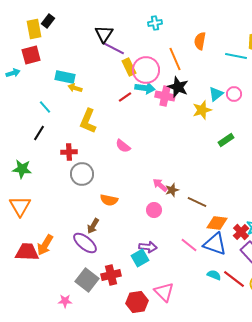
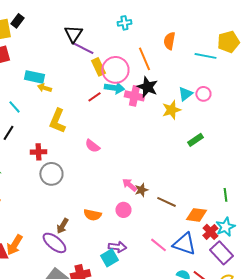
orange semicircle: (109, 200) -> (92, 215), moved
orange diamond: (217, 223) -> (196, 215), moved

